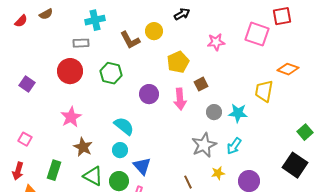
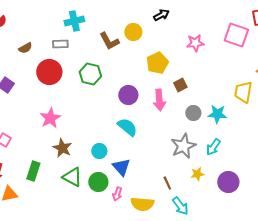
brown semicircle: (46, 14) -> (25, 48), moved
cyan semicircle: (124, 126) -> (127, 127), moved

